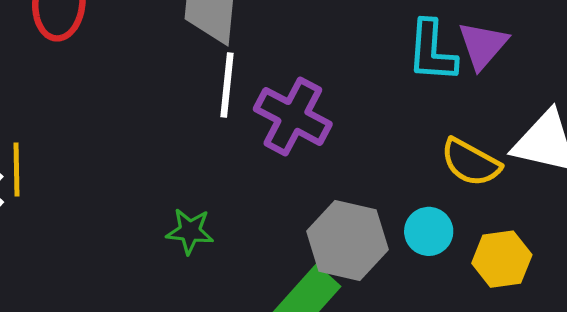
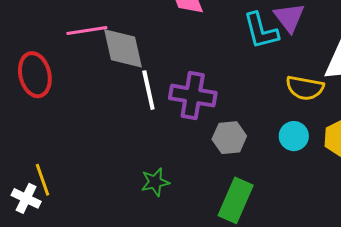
gray hexagon: (347, 240) -> (229, 138), moved, size x0.7

